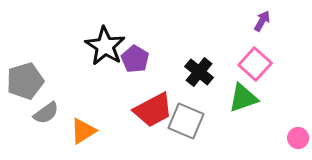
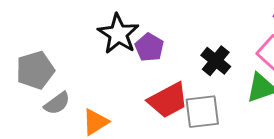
gray square: (186, 121) -> (202, 112), turned -30

